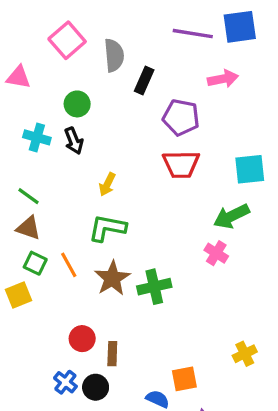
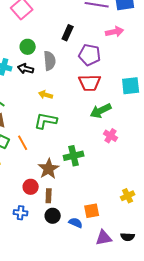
gray semicircle: (114, 55) -> (50, 61), moved
black arrow: (74, 141) -> (26, 69), turned 126
yellow arrow: (107, 184) -> (46, 95), turned 80
green arrow: (231, 216) -> (101, 111), moved
brown star: (112, 278) -> (49, 169), moved
blue cross: (65, 382) -> (21, 213), turned -32
black circle: (96, 387) -> (53, 216), moved

